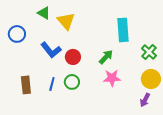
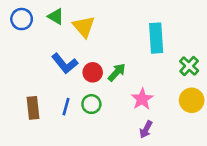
blue circle: (17, 34) -> (22, 19), moved
green arrow: (106, 57) -> (117, 72), moved
pink star: (112, 78) -> (142, 99), turned -30
purple arrow: (145, 100) -> (146, 129), moved

